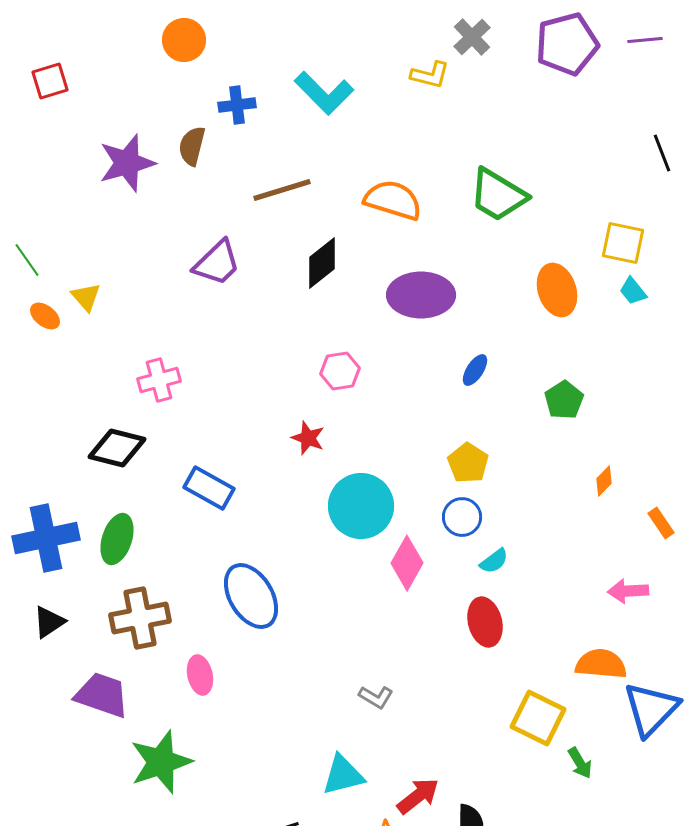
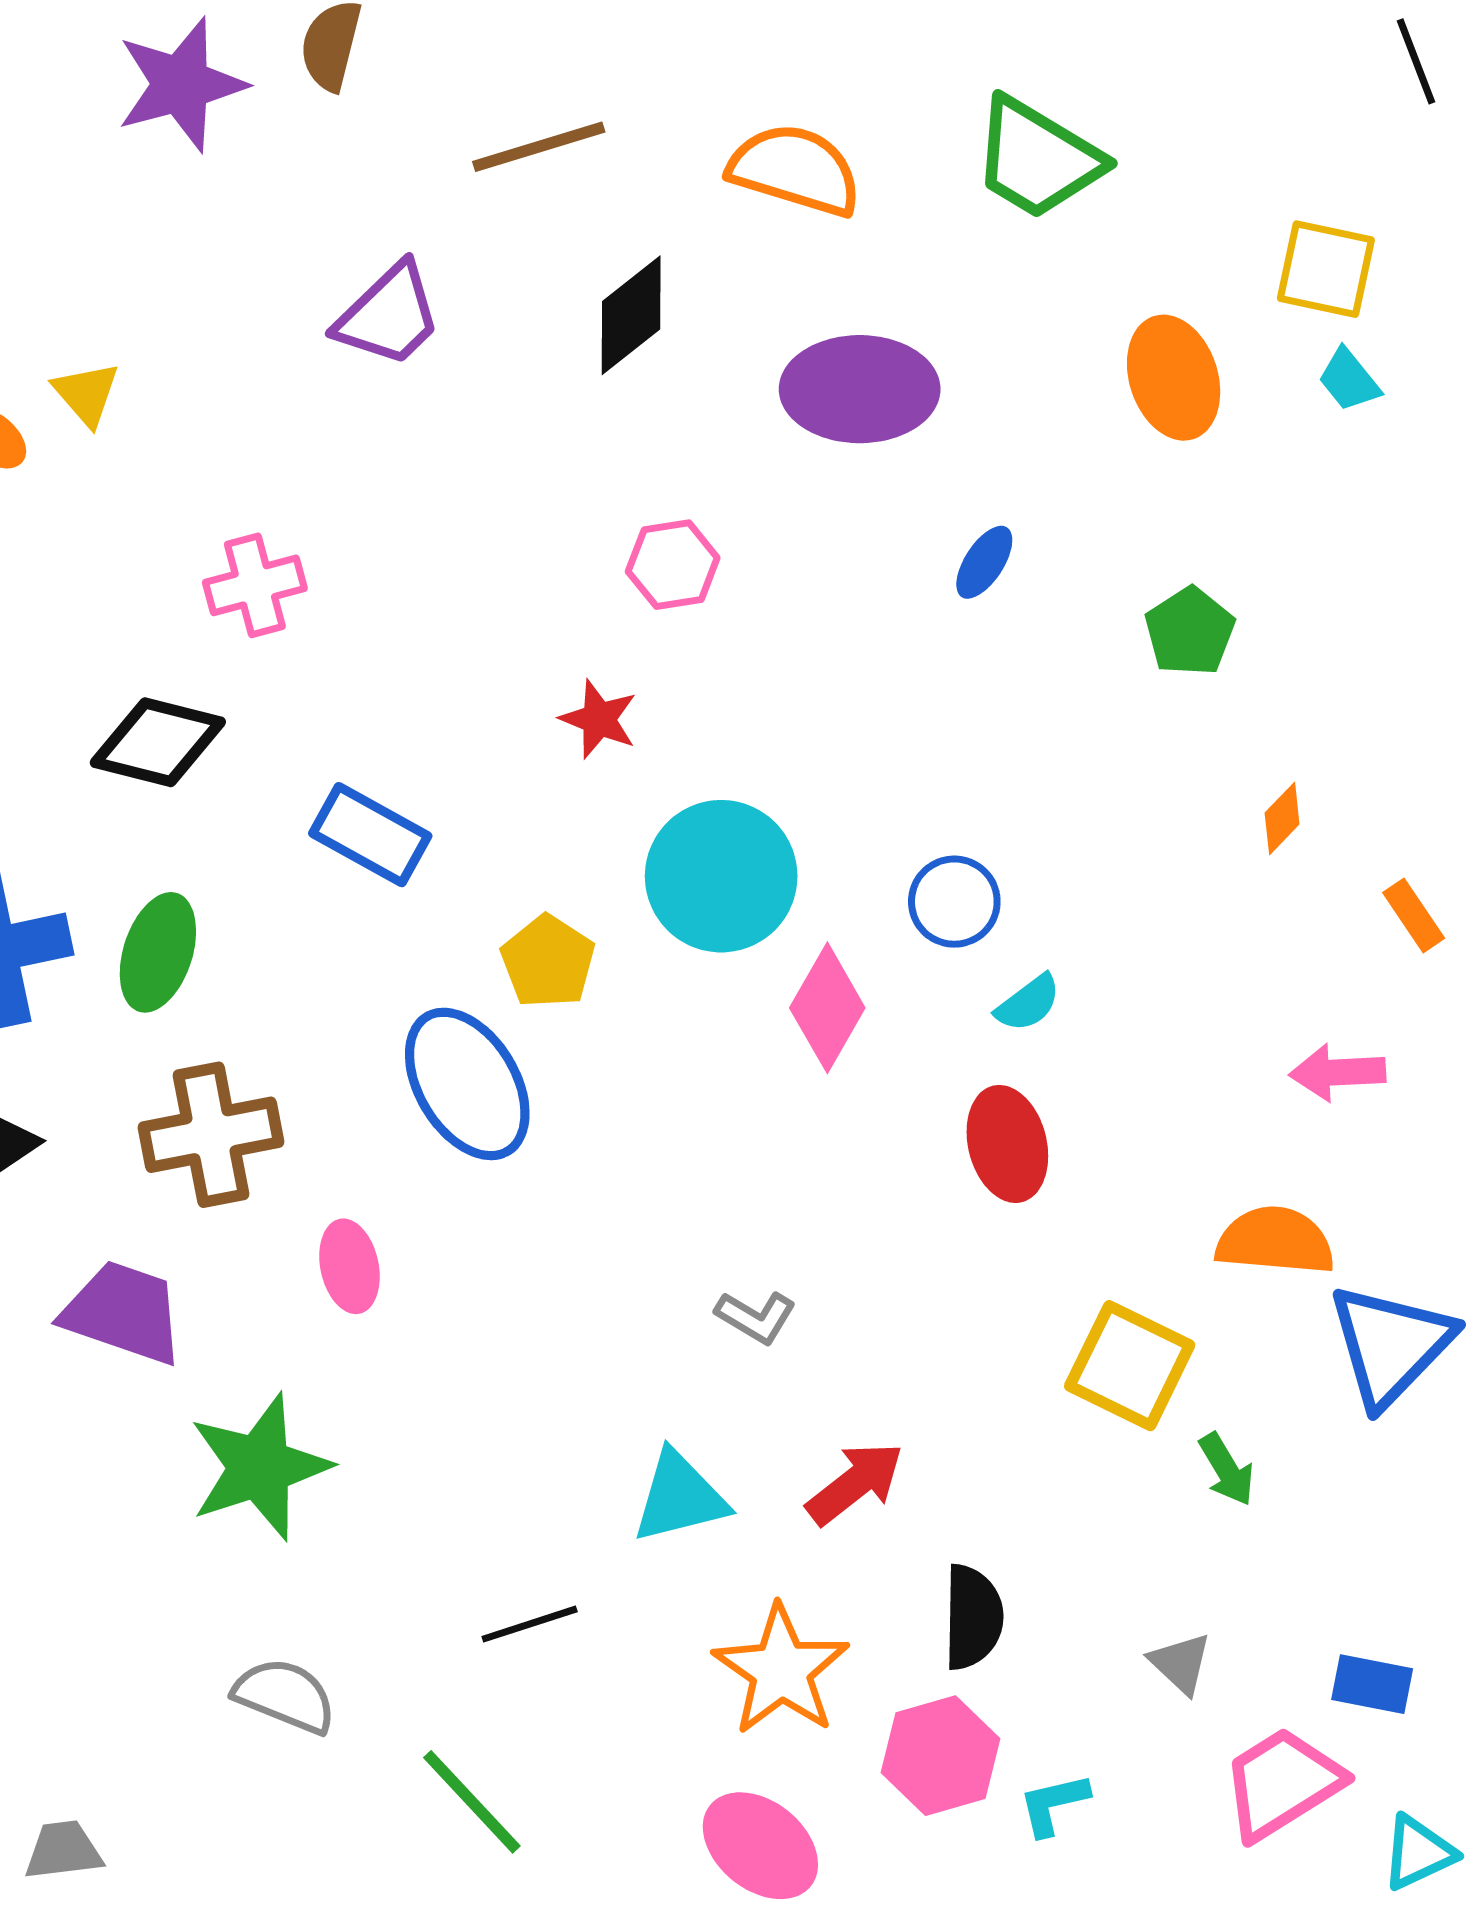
yellow pentagon: (468, 463) -> (548, 962), moved
red arrow: (418, 796) -> (855, 1483), moved

